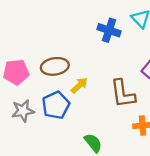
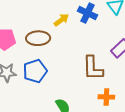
yellow arrow: (79, 85) -> (61, 20), moved

